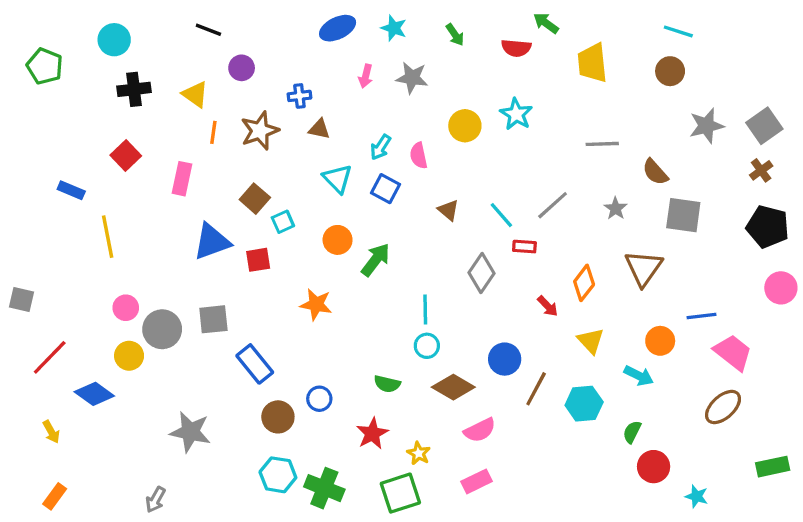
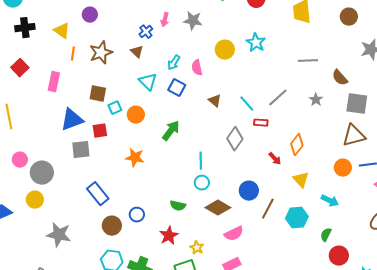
blue cross: (299, 96) -> (146, 32), moved, turned -32
brown triangle: (319, 129) -> (137, 52), turned 32
brown square: (255, 199) -> (98, 94), turned -30
orange circle: (338, 240) -> (136, 115), moved
brown triangle: (644, 268) -> (354, 136), moved, turned 40
gray square: (213, 319) -> (81, 150), moved
orange circle: (660, 341) -> (343, 168), moved
yellow circle: (129, 356) -> (35, 200), moved

